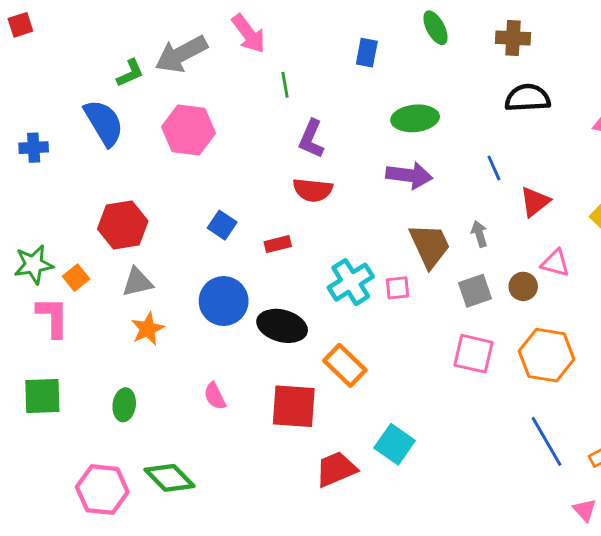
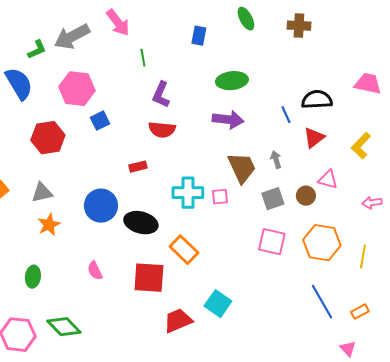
black semicircle: (528, 98) -> (317, 100), moved
red hexagon: (123, 225) -> (48, 138), moved
blue square: (222, 225) -> (100, 121), moved, turned 30
cyan cross: (351, 282) -> (188, 193), turned 32

